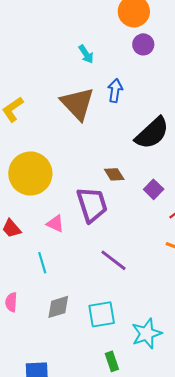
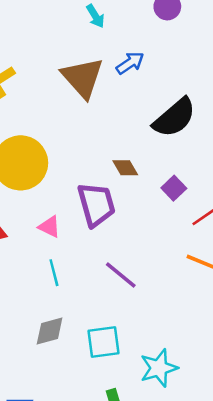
blue arrow: (115, 91) -> (130, 63), turned 45
cyan line: (42, 263) -> (54, 273), moved

